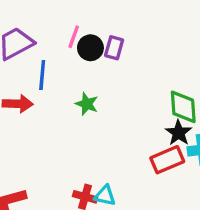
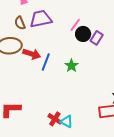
blue line: (42, 75) -> (46, 62), moved

